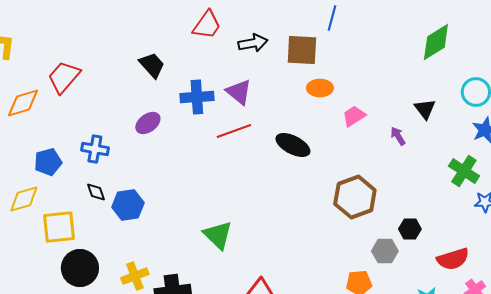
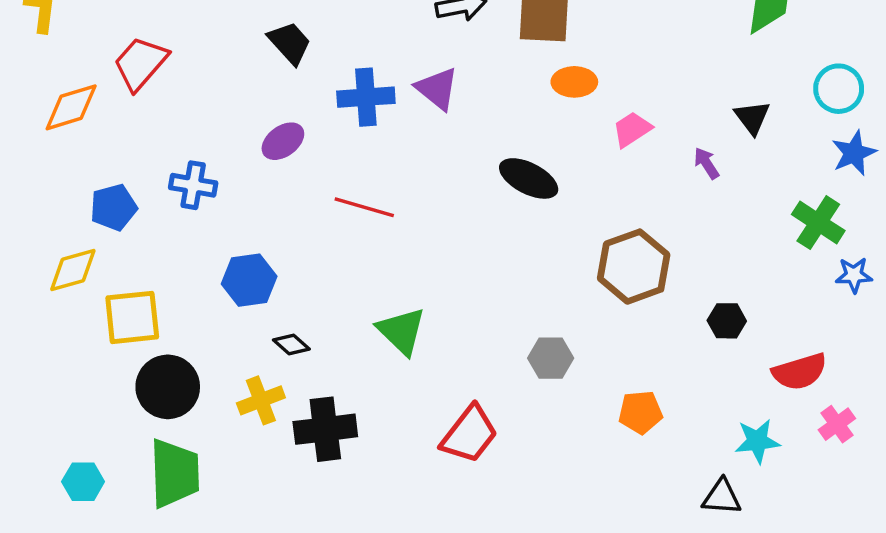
red line: (234, 131) -> (364, 207), moved, turned 36
black diamond: (96, 192) -> (291, 345), moved, turned -30
gray hexagon: (385, 251) -> (551, 358), moved

